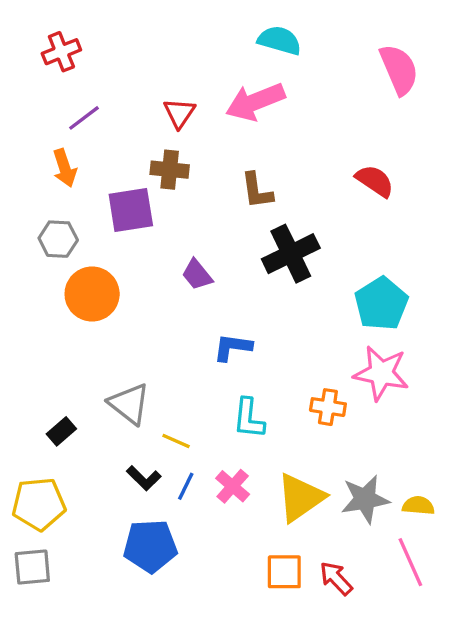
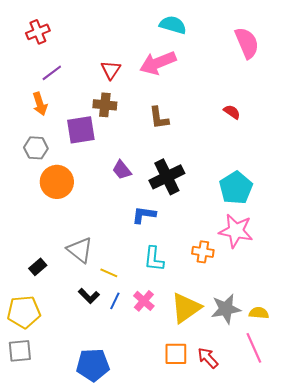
red semicircle: (375, 181) -> (232, 112), size x0.7
black cross: (291, 254) -> (167, 177), moved
blue pentagon: (150, 546) -> (93, 365), moved

